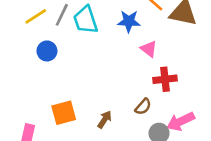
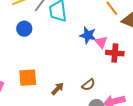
blue star: (129, 21) -> (88, 35), moved
red cross: (165, 79) -> (115, 53), moved

